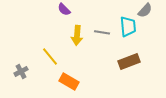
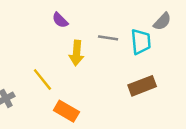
gray line: (102, 32) -> (108, 38), moved

